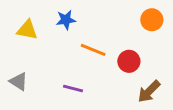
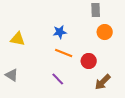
blue star: (66, 20) -> (60, 32), moved
purple line: (73, 89) -> (58, 79), moved, turned 32

